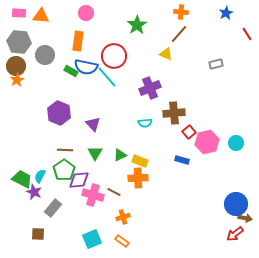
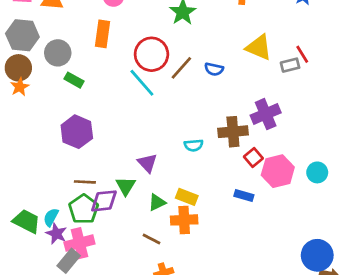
brown line: (179, 34) -> (181, 68), moved
red line: (247, 34) -> (302, 54), moved
yellow triangle: (166, 54) -> (259, 47), moved, size x1.5
blue semicircle: (86, 67) -> (214, 69), moved, size x0.6
green rectangle: (71, 71) -> (74, 80), moved
purple cross: (150, 88) -> (266, 114), moved
purple triangle: (93, 124) -> (147, 163), moved
green triangle: (120, 155) -> (157, 202), moved
purple diamond: (79, 180) -> (104, 201), moved
purple star: (34, 192) -> (56, 234), moved
pink cross: (93, 195) -> (79, 243), moved, turned -30

